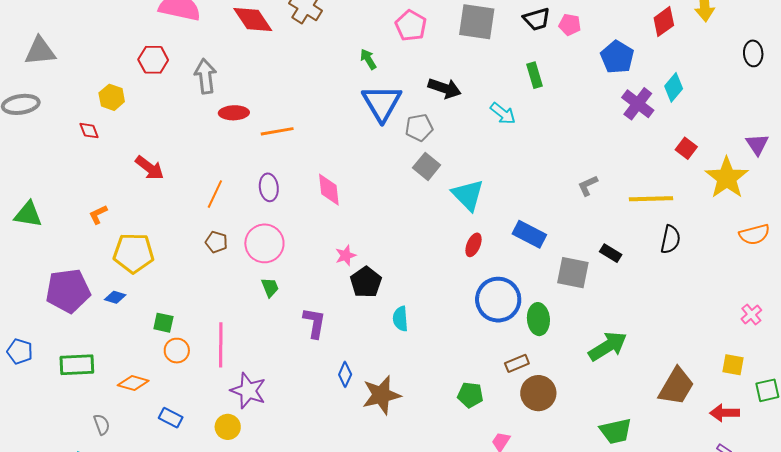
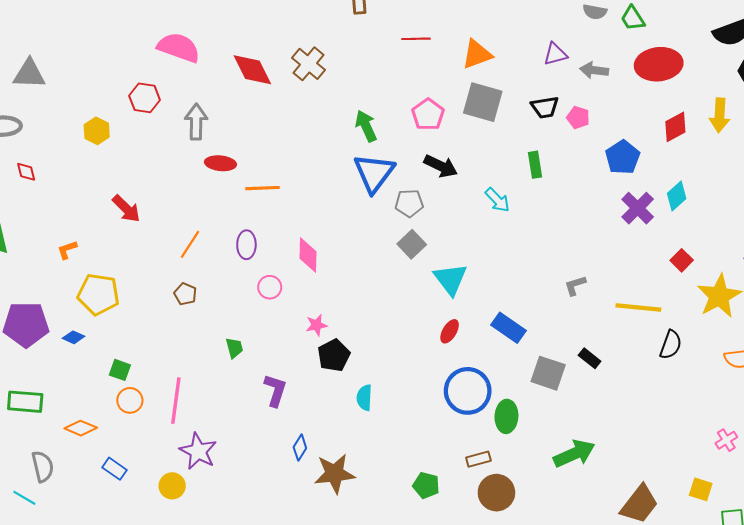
pink pentagon: (411, 26) -> (428, 114), moved
green arrow: (368, 59) -> (366, 126), size x1.4
red diamond: (89, 131) -> (26, 172), moved
black semicircle: (670, 239) -> (671, 345), moved
pink circle: (264, 243) -> (270, 287), moved, size x0.6
gray semicircle: (102, 424) -> (43, 466), size x1.4

